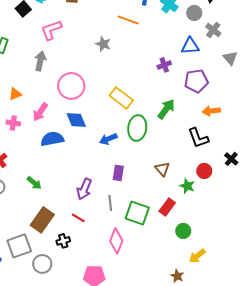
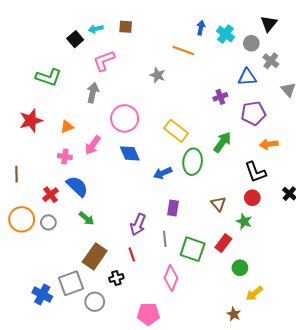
blue semicircle: (52, 139) -> (77, 186), moved, turned 55
red circle: (204, 171) -> (252, 198), moved
red line: (78, 218) -> (132, 254), turned 40

